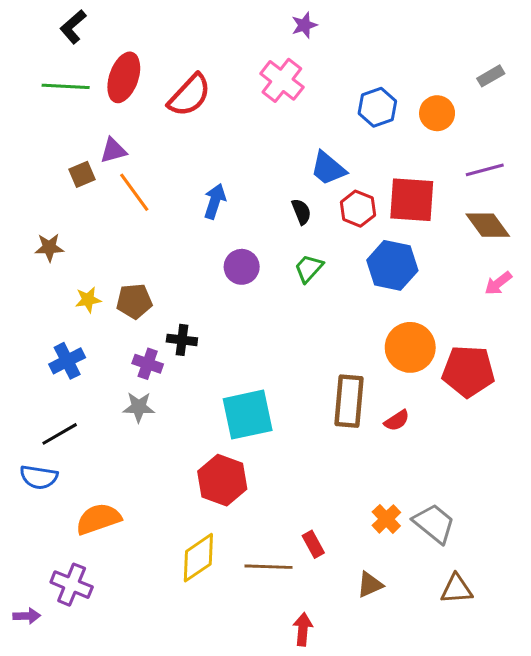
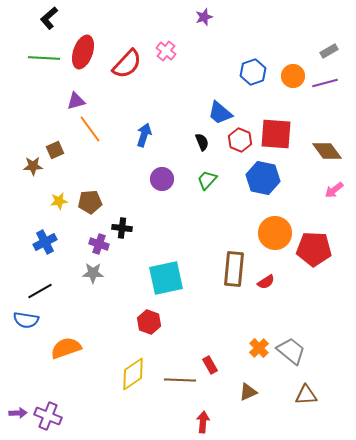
pink cross: (282, 80) -> (166, 51), moved, size x0.7
purple line: (485, 170) -> (325, 83), moved
brown square: (82, 174) -> (55, 150), moved
red hexagon: (222, 480) -> (149, 322), size x0.7
purple cross: (72, 585) -> (48, 416), moved

